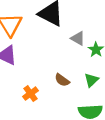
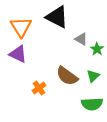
brown semicircle: (62, 80) -> (67, 76), size x1.6

